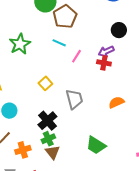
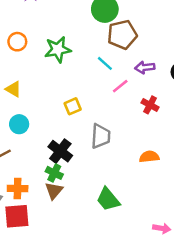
purple arrow: (106, 51) -> (145, 67), moved
black cross: (47, 121) -> (60, 151), turned -30
green cross: (48, 139) -> (54, 173), turned 32
orange cross: (23, 150) -> (18, 188), moved

